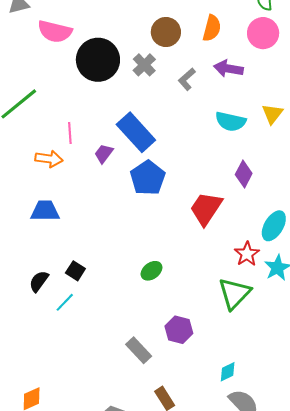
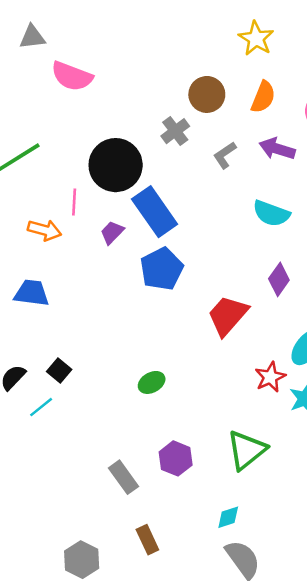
black circle: (98, 60) -> (116, 165), moved
green triangle: (234, 293) -> (246, 450), moved

